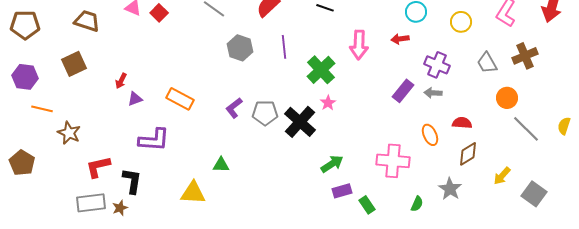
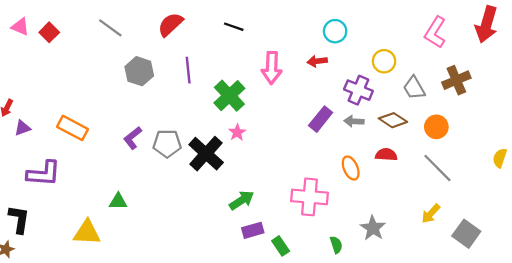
yellow circle: (461, 22) -> (384, 61), moved
gray line: (526, 129) -> (437, 168), moved
brown diamond: (468, 154) -> (393, 120), moved, turned 65
green semicircle: (417, 204) -> (336, 245), turned -42

